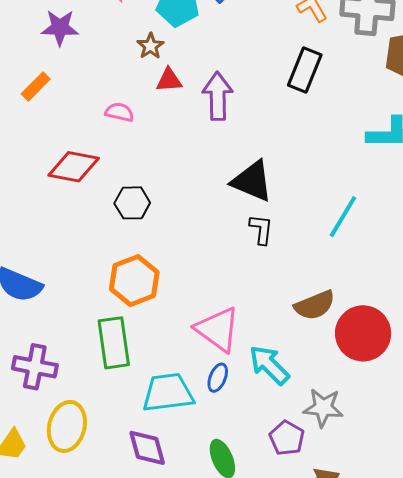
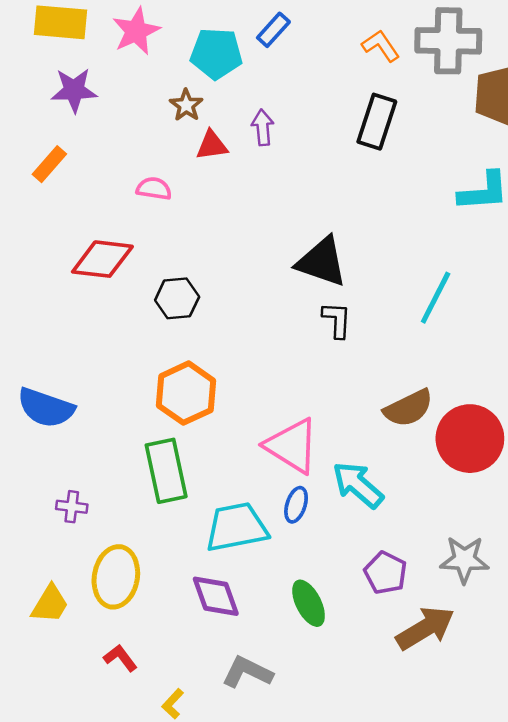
purple arrow: (218, 96) -> (263, 127), moved, size x0.6
purple cross: (35, 367) -> (72, 507), size x0.6
gray star: (323, 408) -> (464, 560), moved

